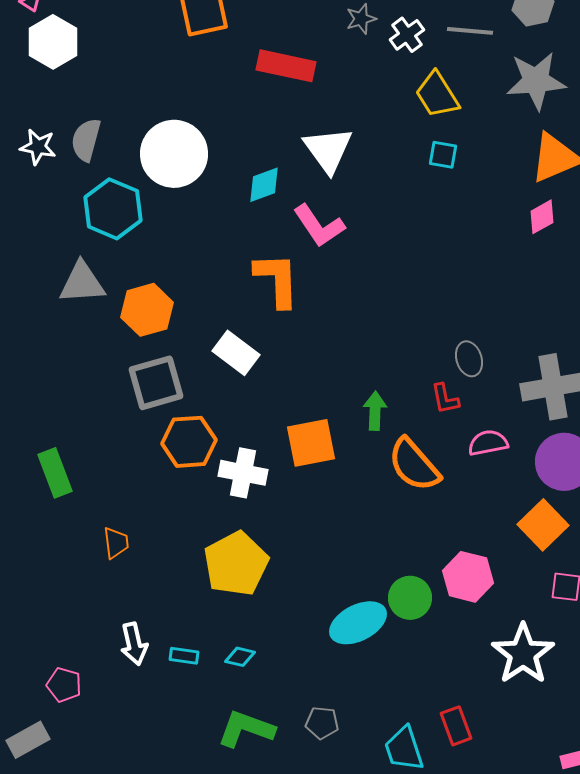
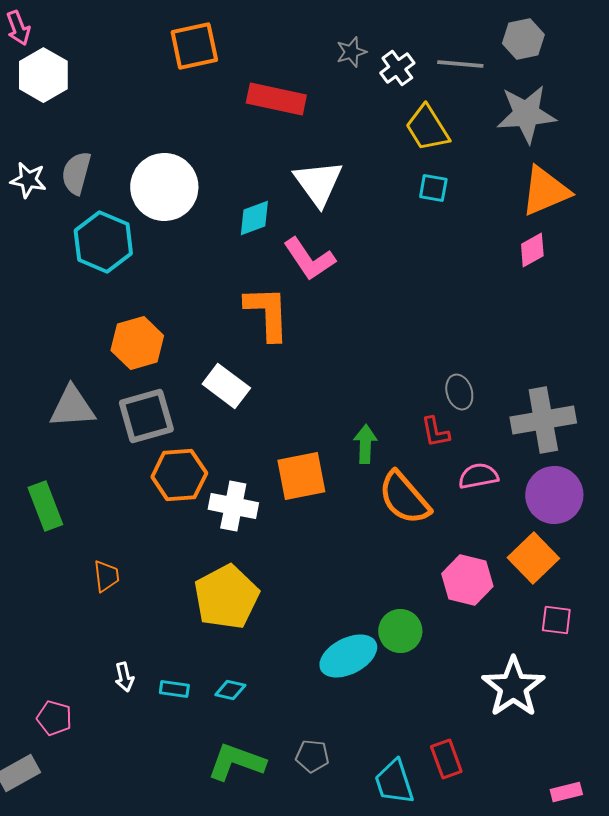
gray triangle: (82, 283) -> (72, 407), moved
pink hexagon: (468, 577) -> (467, 580), moved
white arrow: (134, 644) -> (124, 677), size x0.7

